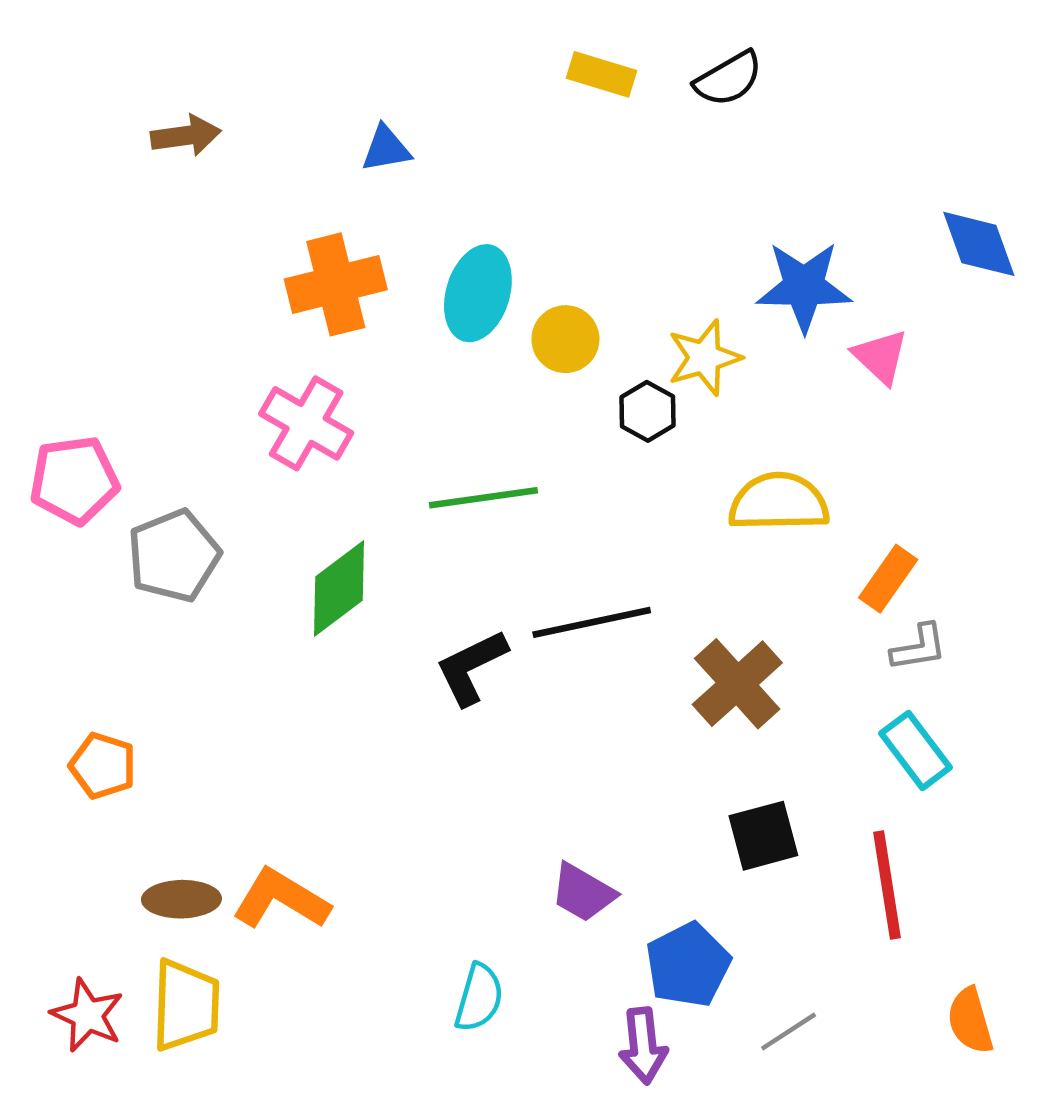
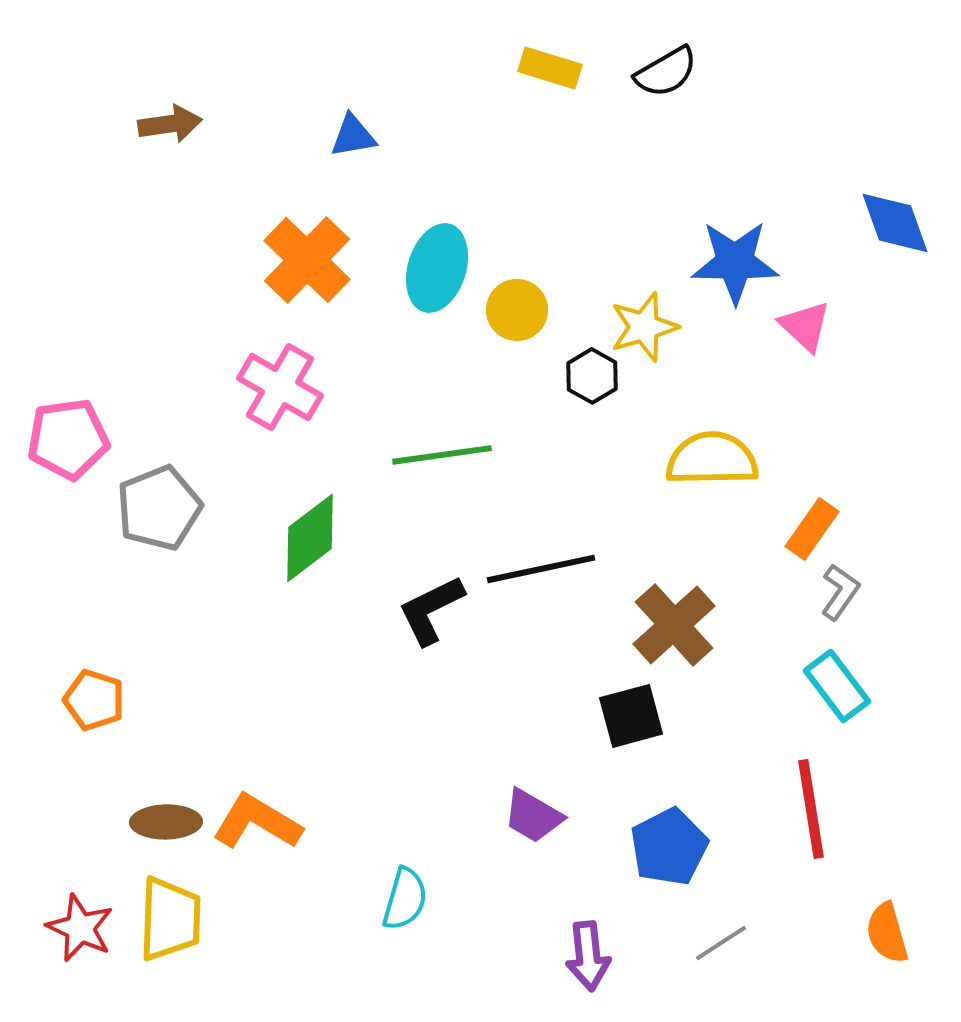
orange cross: (336, 284) -> (307, 260), turned -32
gray L-shape: (919, 648) -> (840, 592), turned -46
black square: (763, 836) -> (631, 716), moved
blue pentagon: (688, 965) -> (669, 847), moved
cyan semicircle: (479, 998) -> (405, 899), moved

